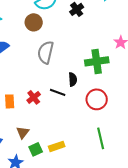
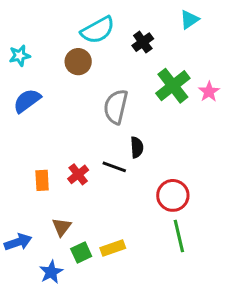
gray semicircle: (46, 52) -> (116, 107), moved
green cross: (97, 61) -> (173, 86), moved, turned -30
red circle: (97, 99) -> (173, 195), moved

